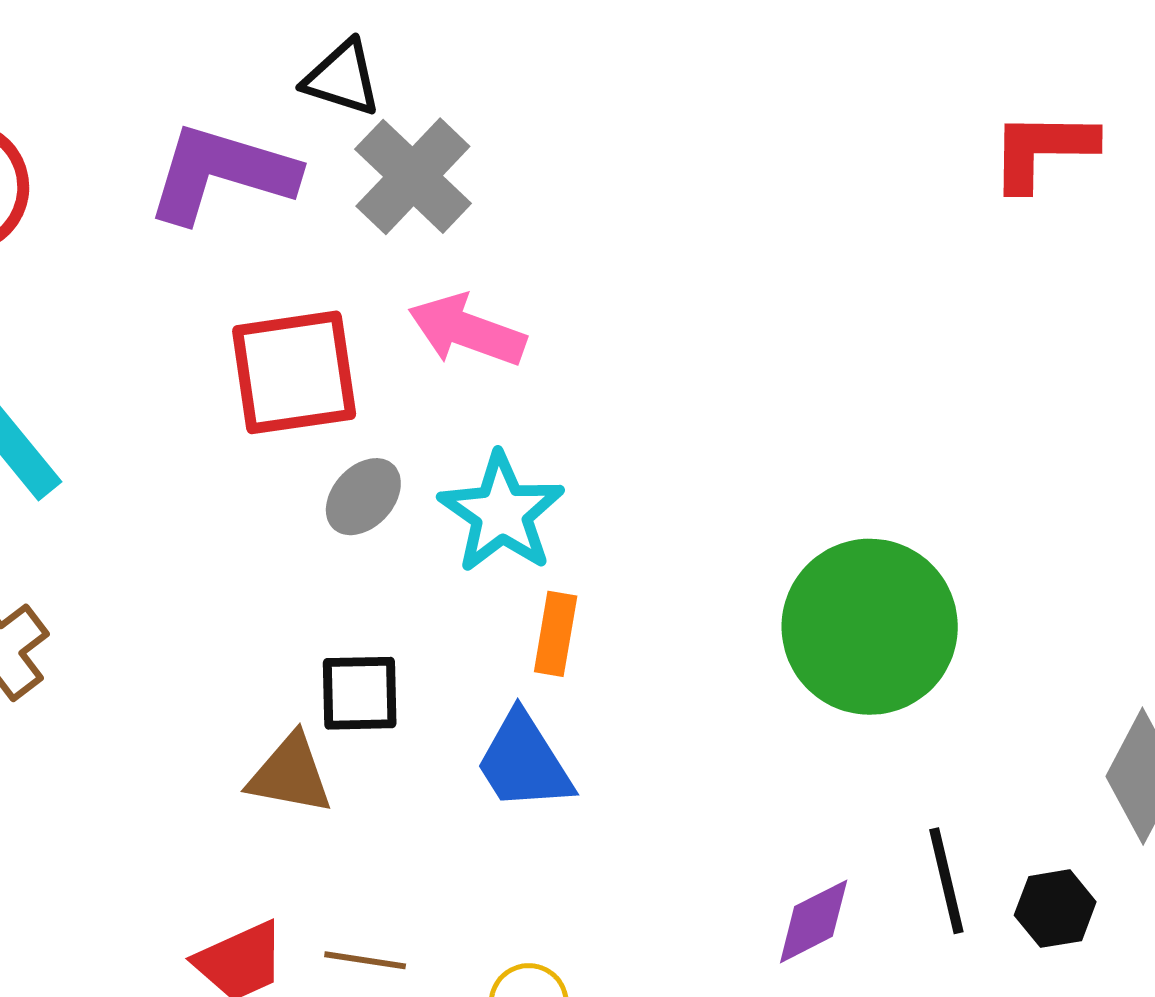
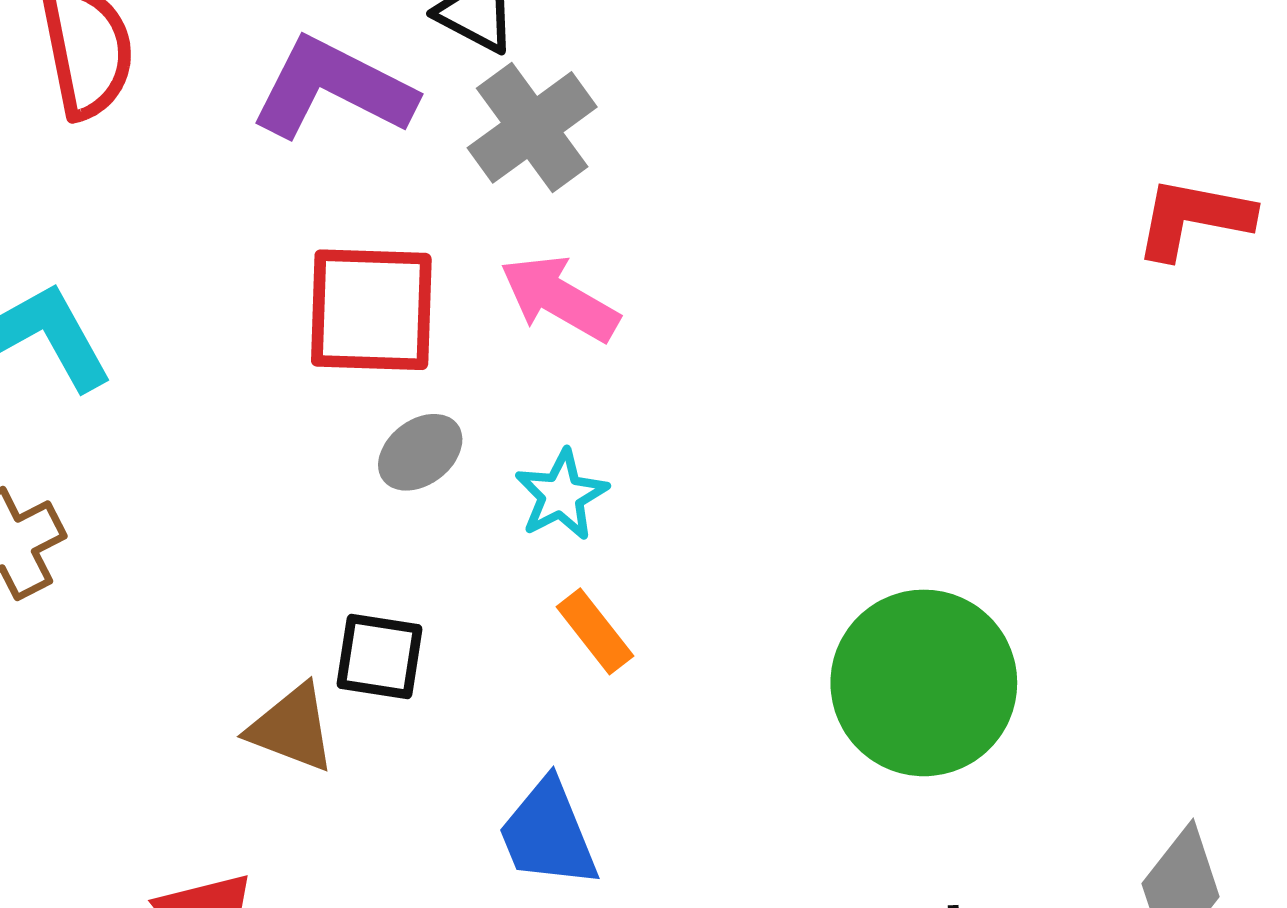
cyan star: (501, 513) -> (561, 495), size x0.7
orange rectangle: (556, 634) -> (595, 631), turned -58
blue trapezoid: (524, 762) -> (548, 834), moved

